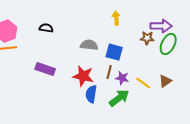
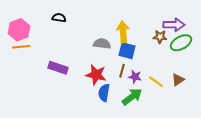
yellow arrow: (116, 18) -> (123, 32), moved, size x1.5
black semicircle: (46, 28) -> (59, 18), moved
green ellipse: (168, 44) -> (181, 43), turned 35

